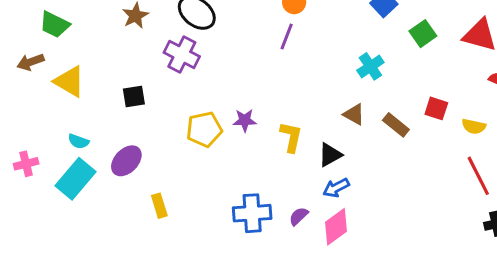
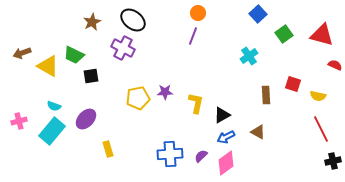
green trapezoid: (55, 25) -> (74, 55), moved
brown triangle: (354, 114) -> (258, 132), moved
brown rectangle: (396, 125) -> (266, 95), turned 48

